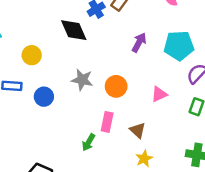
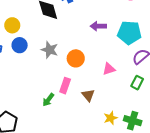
purple arrow: (139, 42) -> (98, 26), turned -126
blue circle: (44, 97) -> (20, 45), moved
yellow star: (144, 159) -> (111, 118), moved

